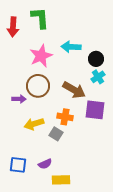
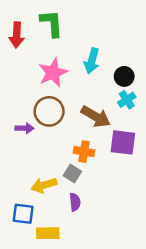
cyan arrow: (71, 47) -> (92, 61), turned -78
yellow arrow: (34, 124) -> (44, 185), moved
purple semicircle: (45, 164) -> (75, 202), moved, turned -72
yellow rectangle: (61, 180) -> (48, 233), moved

